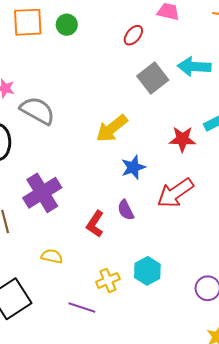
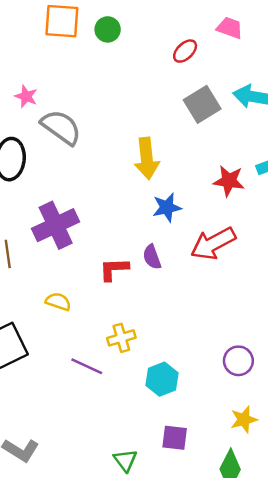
yellow arrow: (112, 128) -> (147, 158), turned -64
red L-shape: (95, 224) -> (114, 269), turned 48
cyan hexagon: (147, 271) -> (162, 379), moved

